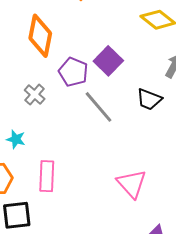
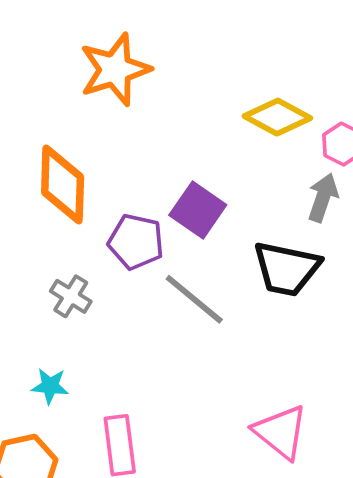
black trapezoid: (149, 99) -> (286, 269), size x1.4

